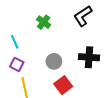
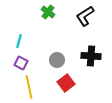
green cross: (44, 22) -> (48, 12), moved
cyan line: (15, 42) -> (19, 41), turned 40

